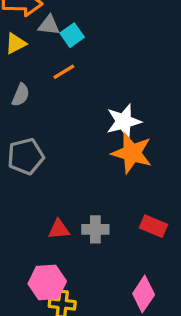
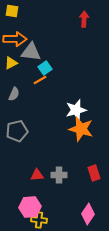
gray triangle: (49, 25) -> (31, 52), size x1.5
cyan square: (72, 35) -> (45, 68), moved
red rectangle: (153, 226) -> (94, 173), turned 49

